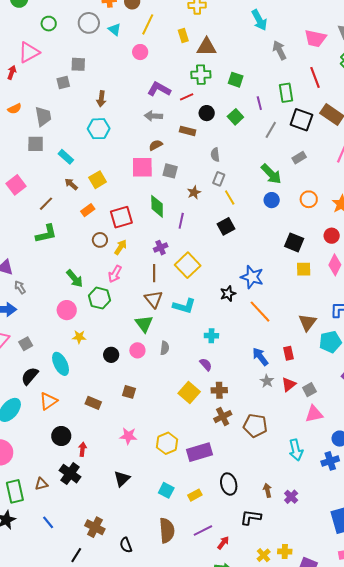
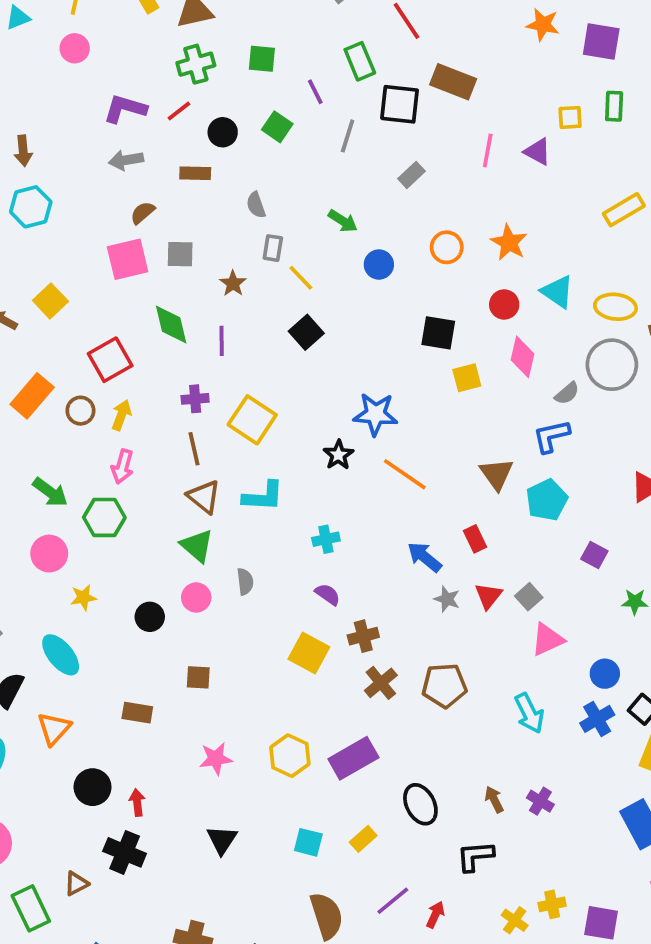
cyan triangle: (114, 29) -> (18, 18), turned -48
green arrow: (271, 174) -> (343, 221), moved, size x0.7
orange rectangle: (88, 210) -> (32, 396), moved, size x1.6
purple cross: (161, 248) -> (195, 399), turned 32

